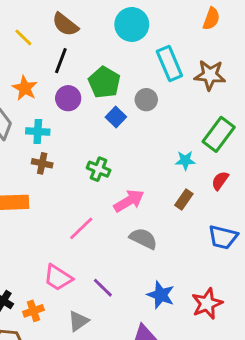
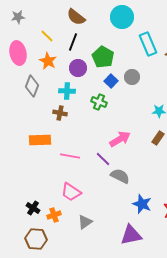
yellow line: (23, 37) -> (47, 36), moved
gray circle: (146, 100) -> (132, 77), moved
cyan cross: (38, 131) -> (67, 91), moved
green cross: (99, 169) -> (99, 102), moved
pink line: (81, 228) -> (70, 156), moved, turned 54
gray semicircle: (143, 239) -> (120, 176), moved
purple line: (103, 288) -> (103, 159), moved

